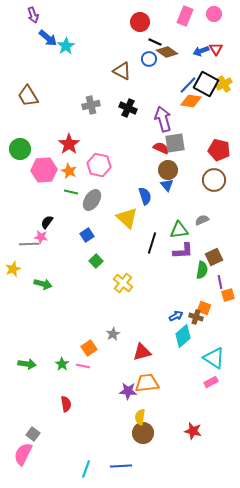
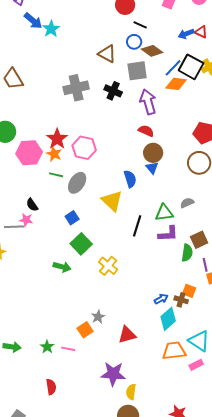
red triangle: (216, 49) -> (201, 32), turned -32
brown diamond: (167, 52) -> (152, 51), moved
gray cross: (91, 105) -> (76, 88), size x1.4
gray square: (175, 143) -> (137, 71), moved
red star: (69, 144) -> (57, 139), moved
black semicircle: (47, 222) -> (32, 205), turned -72
green square: (96, 261) -> (81, 244), size x1.5
green arrow: (43, 284) -> (62, 267), moved
orange square: (89, 348) -> (85, 330), moved
orange trapezoid: (147, 383) -> (174, 351), moved
purple star: (128, 391) -> (113, 374), size x1.4
yellow semicircle: (140, 417) -> (131, 392), moved

